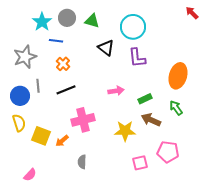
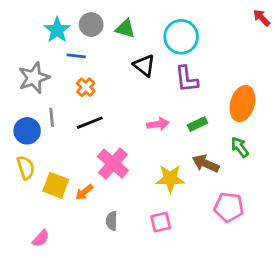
green rectangle: (145, 99) -> (197, 124), moved
pink cross: (83, 120) -> (113, 164), turned -35
pink square: (140, 163) -> (161, 222), moved

